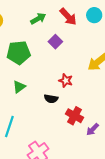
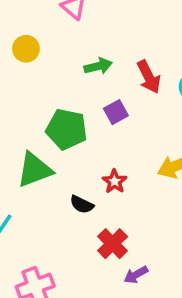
green pentagon: (19, 53) -> (66, 129), moved
green triangle: (19, 87) -> (35, 170), size x1.6

